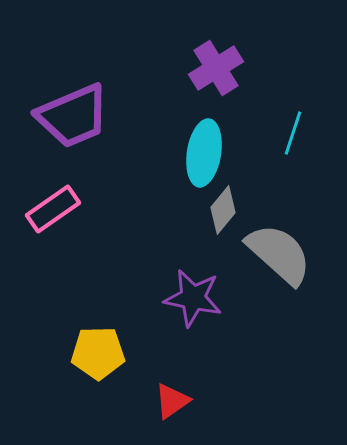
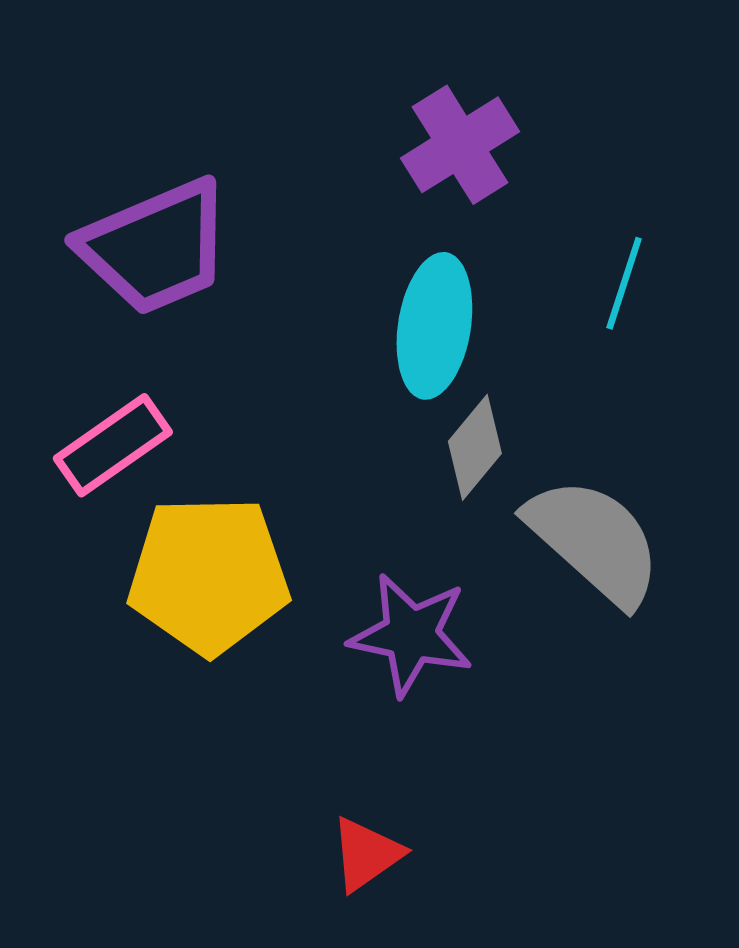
yellow pentagon: (98, 353) -> (209, 575), moved, size x1.4

